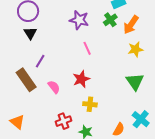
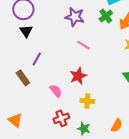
pink line: (87, 48) -> (83, 45), turned -32
brown rectangle: (26, 80) -> (23, 78), size x0.7
pink semicircle: (54, 87) -> (56, 91), moved

